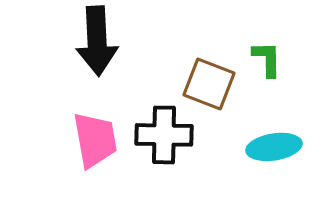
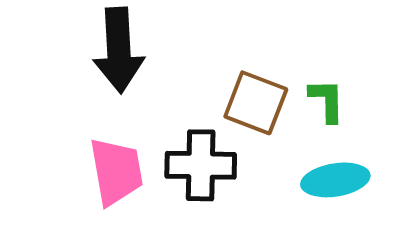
green L-shape: (267, 59) -> (327, 100), moved

